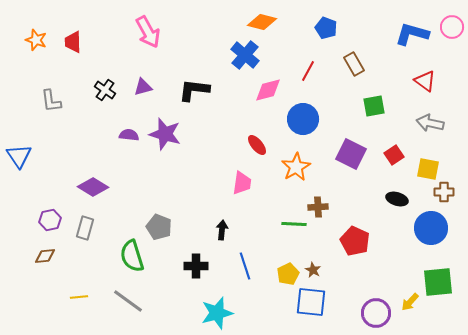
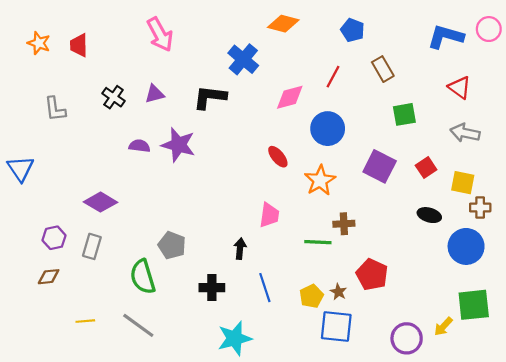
blue cross: (245, 55) -> (243, 59), moved
pink trapezoid: (242, 183) -> (269, 215), moved
red pentagon: (355, 241) -> (372, 275), moved

